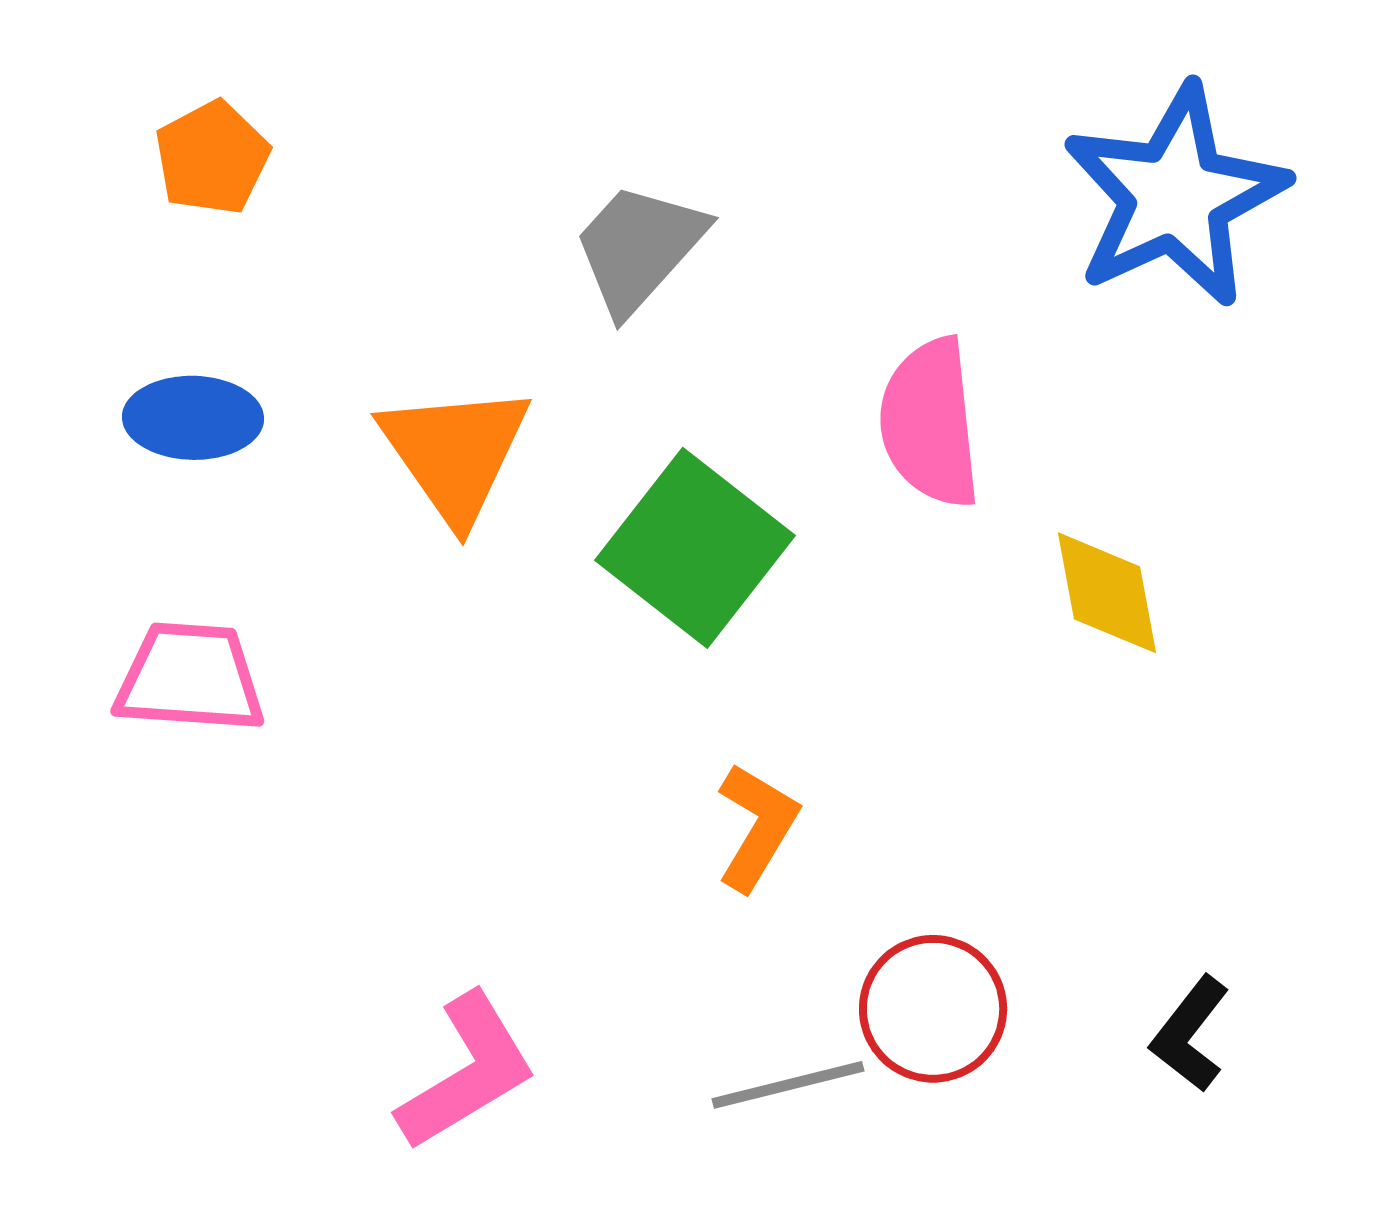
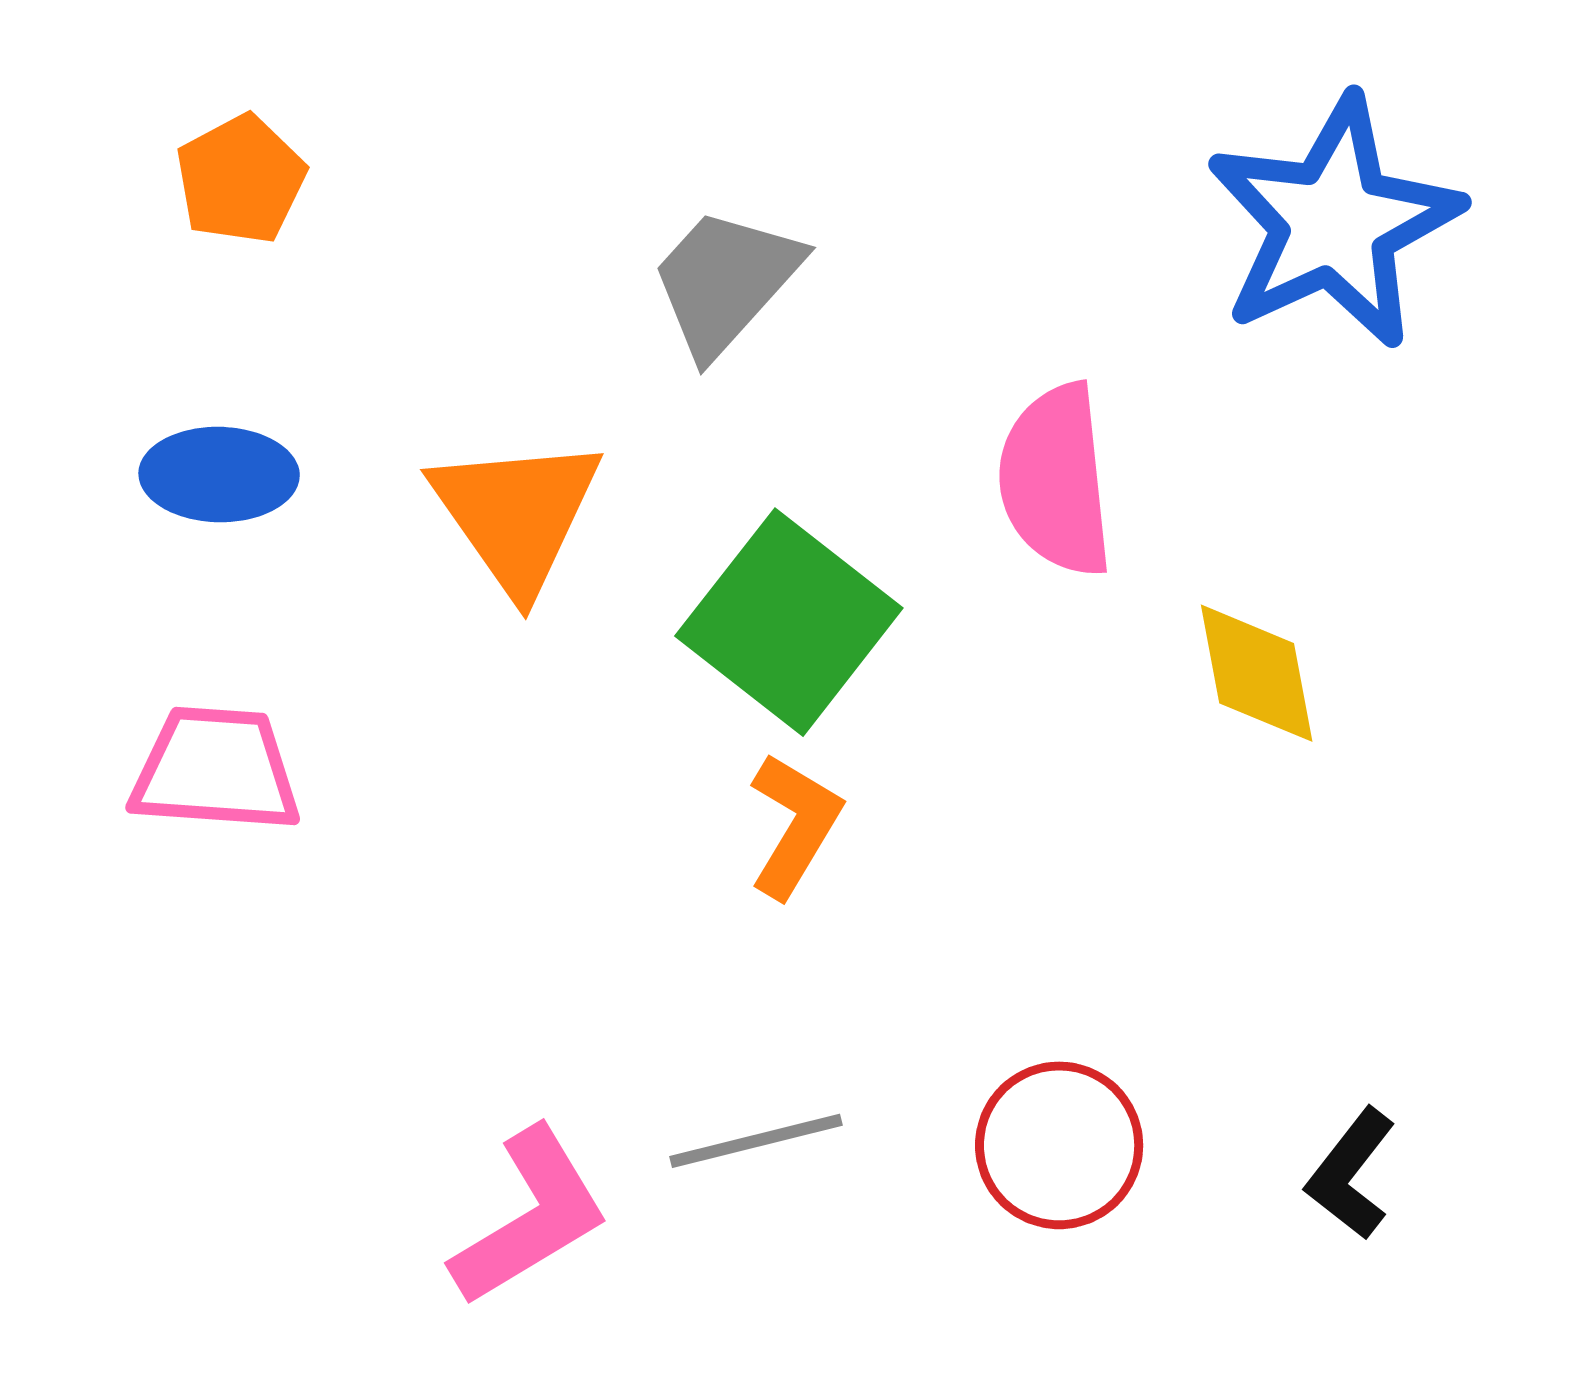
orange L-shape: (757, 827) -> (795, 825), moved
gray line: (788, 1085) -> (756, 1141), moved

